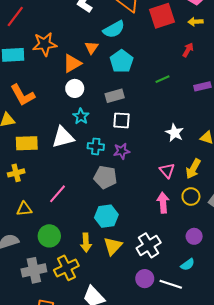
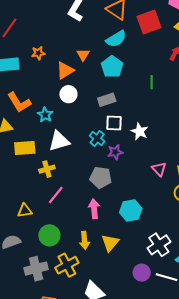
cyan semicircle: (114, 29) -> (116, 39), moved
orange star: (45, 44) -> (38, 53), size x0.6
green line: (163, 79) -> (152, 82), turned -64
cyan star: (81, 116) -> (45, 115), moved
white star: (175, 133) -> (140, 131), moved
cyan cross: (96, 146) -> (97, 139), moved, turned 35
yellow cross: (16, 173) -> (47, 169), moved
pink arrow: (163, 203) -> (94, 209), moved
cyan hexagon: (106, 216) -> (131, 211), moved
white cross: (149, 245) -> (159, 245), moved

